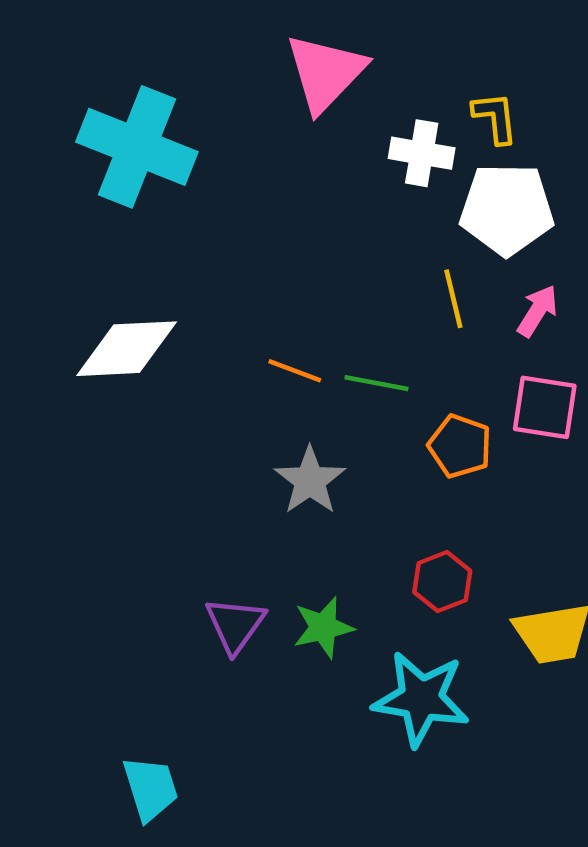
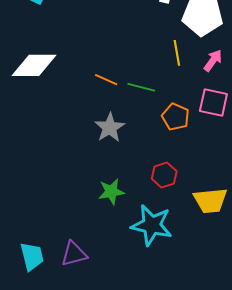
purple triangle: (235, 625) -> (74, 254), moved, turned 36

